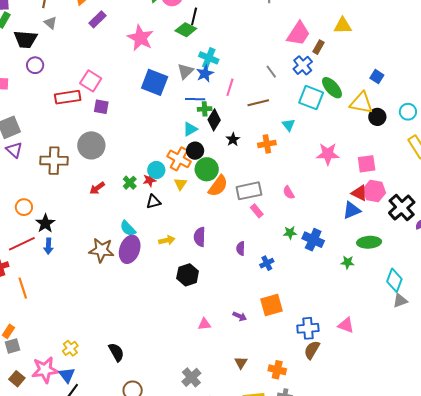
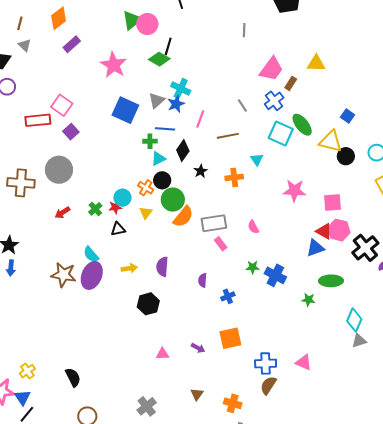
purple square: (101, 107) -> (71, 132), turned 35
green cross: (205, 109) -> (150, 141), moved
orange cross: (179, 159) -> (146, 188), size x0.7

